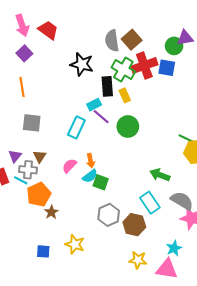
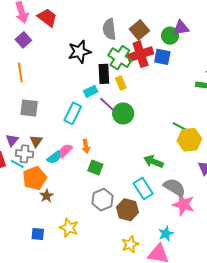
brown square: (132, 40) -> (139, 30), moved
black star: (82, 64) -> (79, 52), turned -30
purple line: (101, 117) -> (107, 104), moved
cyan semicircle: (90, 176) -> (54, 157), moved
yellow star: (138, 260) -> (130, 244), turned -30

